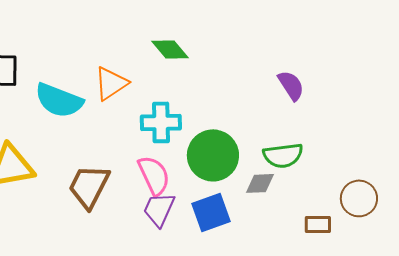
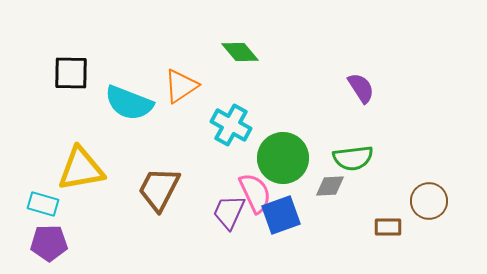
cyan cross: (161, 122) -> (231, 125), turned 30
pink semicircle: (154, 175) -> (255, 193), moved

